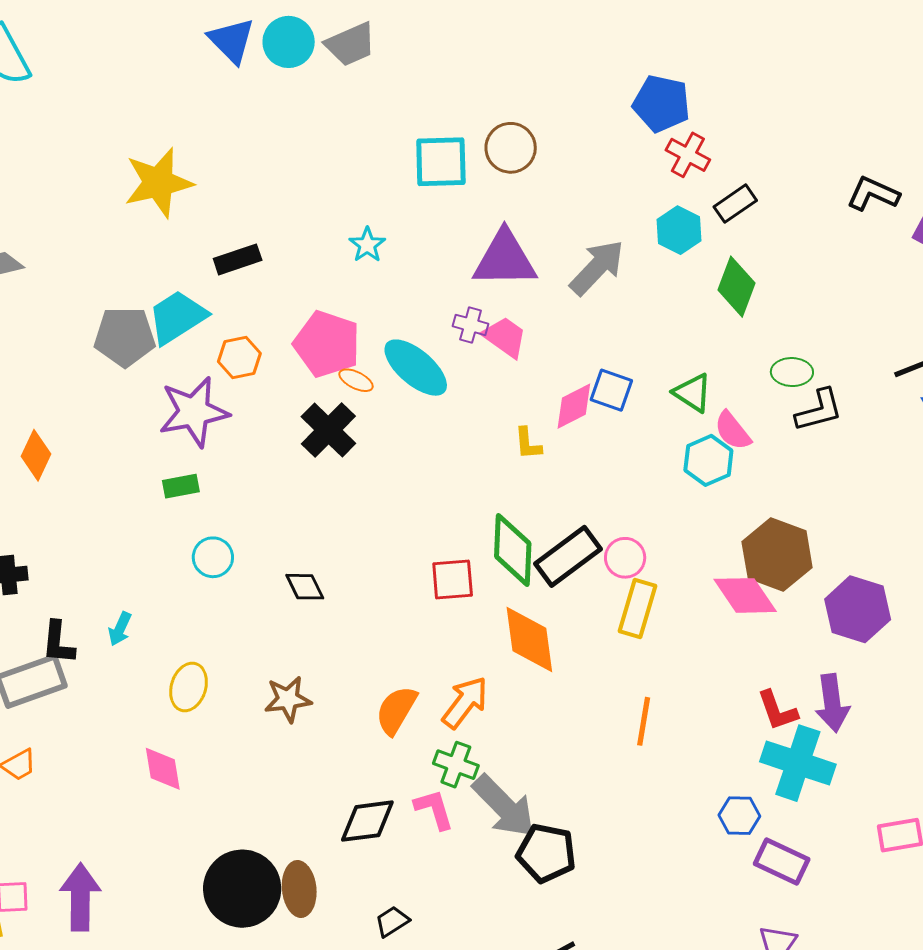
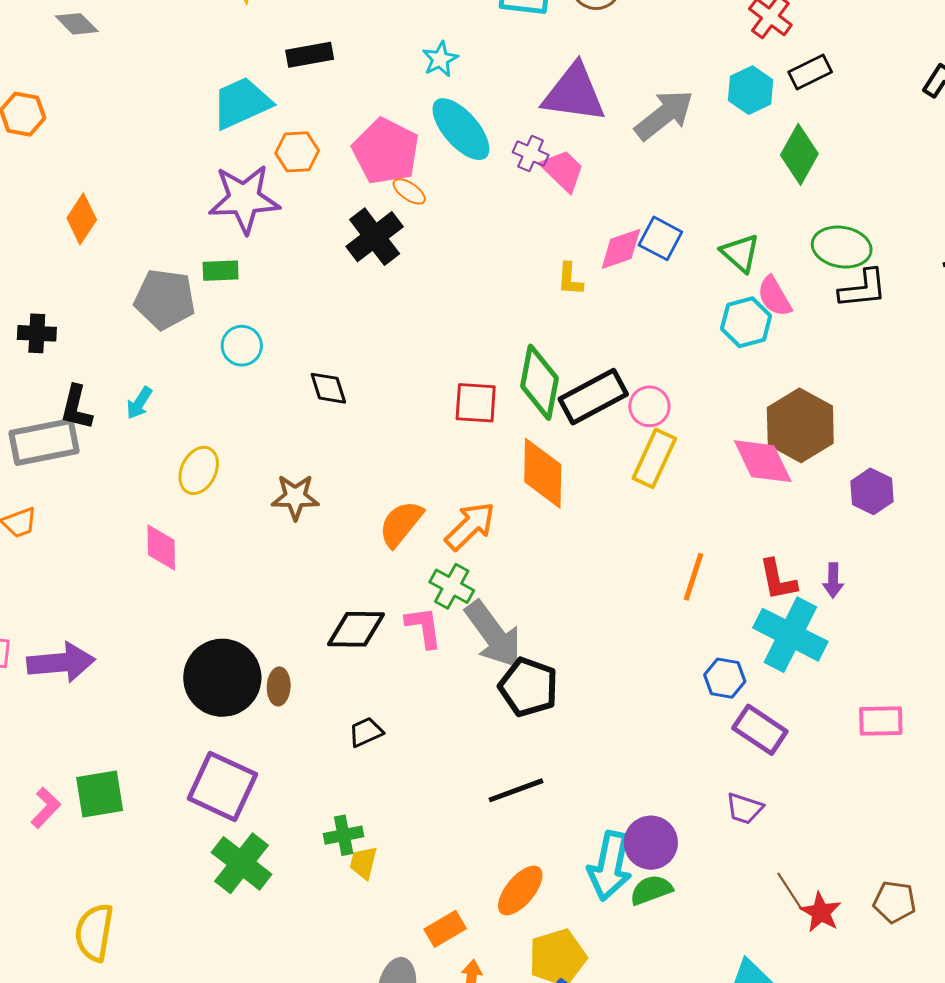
gray pentagon: (125, 337) -> (165, 299), moved
cyan ellipse: (416, 368) -> (461, 129), moved
green ellipse: (792, 372) -> (842, 247), size x1.4
purple hexagon: (858, 609) -> (872, 491), size x0.7
purple arrow: (832, 703) -> (833, 580), size x0.6
orange line: (644, 721) -> (694, 577), moved
brown ellipse: (299, 889) -> (279, 686), size x0.7
purple arrow: (80, 897) -> (61, 662), turned 76

